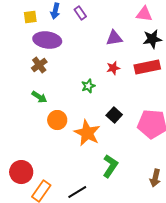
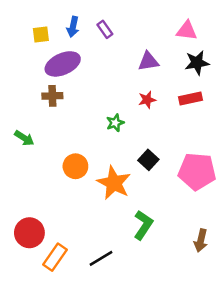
purple ellipse: (47, 40) -> (63, 64), turned -32
brown cross: (39, 65) -> (52, 96), turned 35
red rectangle: (147, 67) -> (191, 98), size x0.7
green arrow: (39, 97) -> (24, 138), moved

